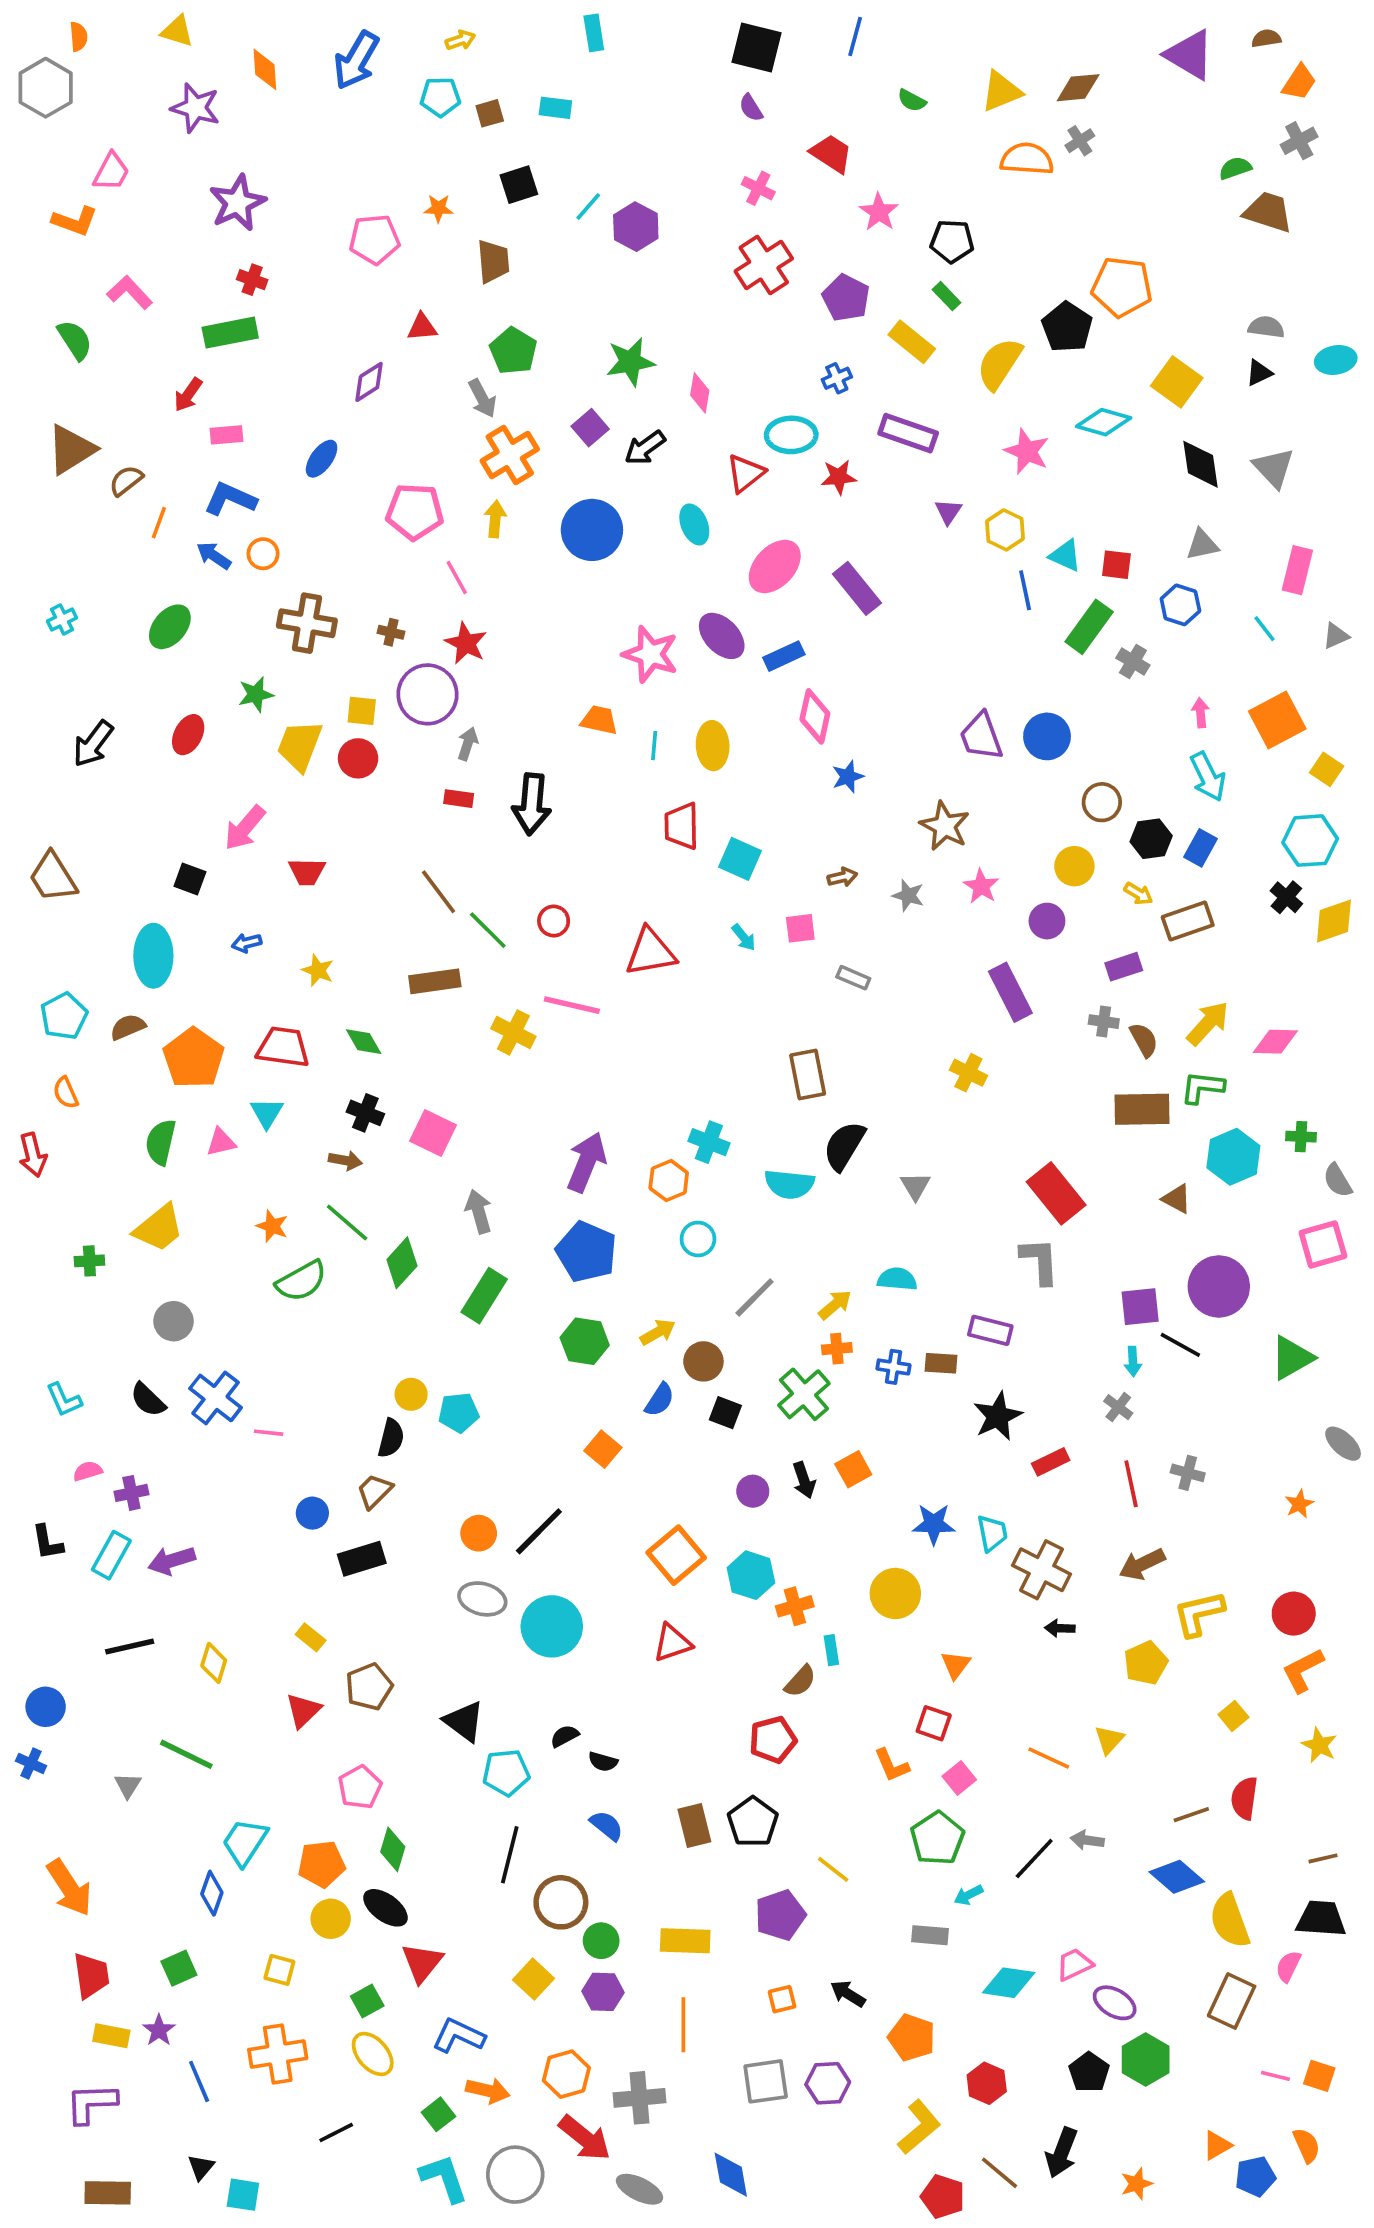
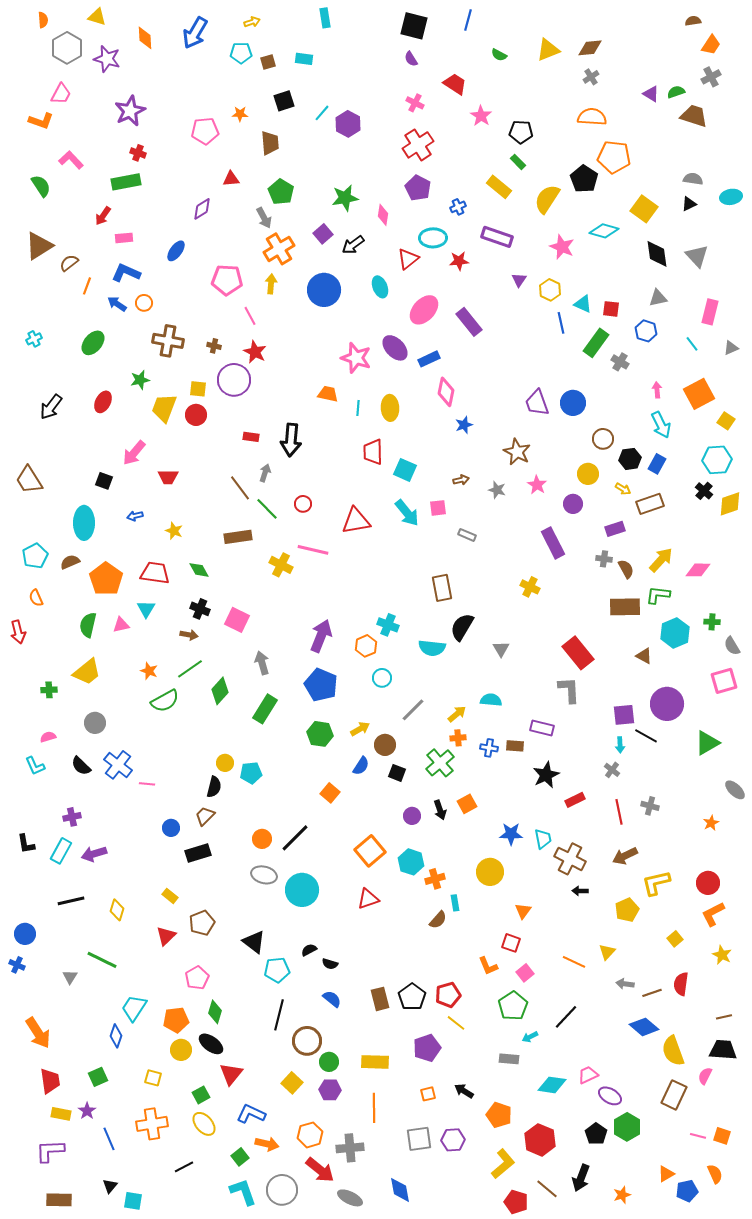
purple triangle: (1190, 55) -> (651, 94), moved, size x0.6
gray hexagon: (46, 88) -> (67, 48), moved
orange semicircle: (1027, 159) -> (592, 117), moved
purple pentagon: (846, 298) -> (418, 188), moved
gray arrow: (468, 744) -> (265, 473), moved
cyan arrow: (744, 937) -> (407, 513), size x1.8
green line: (347, 1223) -> (190, 669), turned -76
pink semicircle: (88, 1471) -> (48, 737), moved
red pentagon: (773, 1740) -> (448, 995), moved
gray arrow: (1087, 1840) -> (625, 984), moved
red hexagon: (987, 2083) -> (540, 1140), size x1.4

